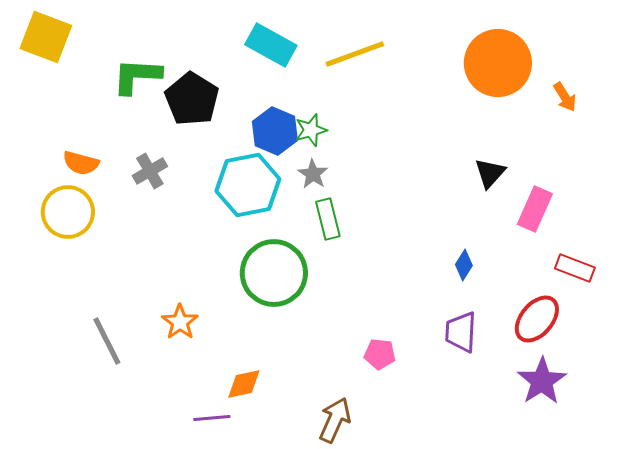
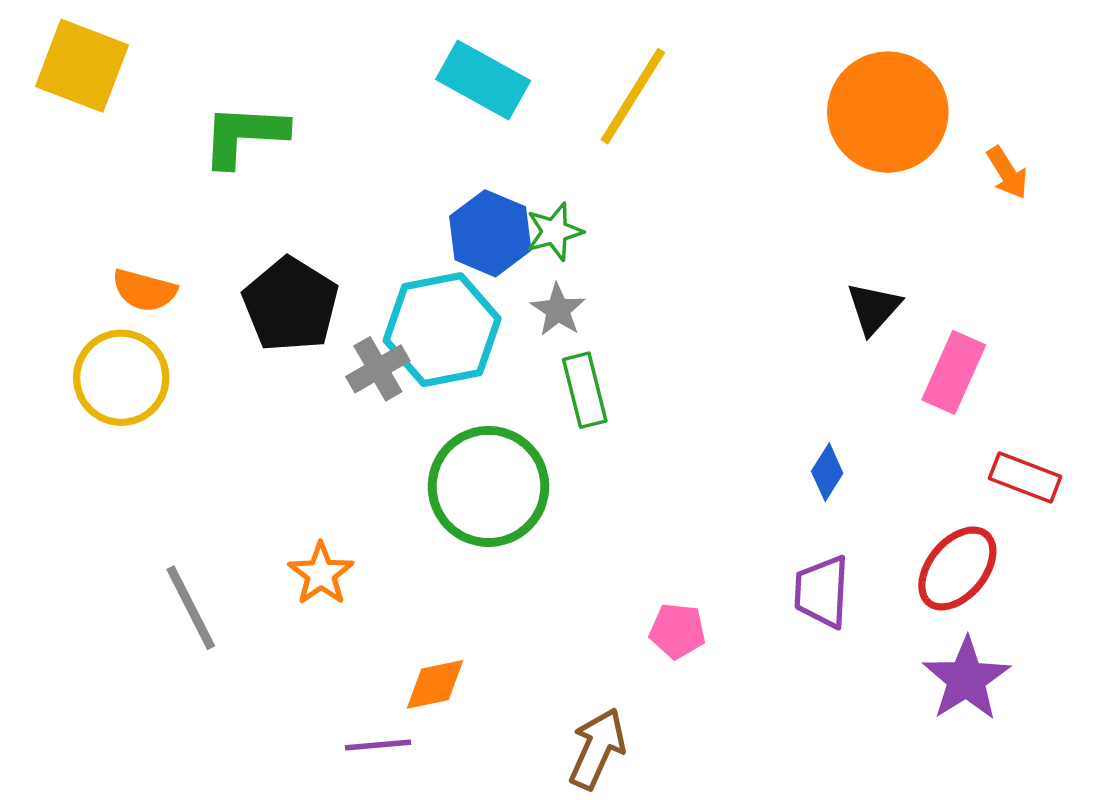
yellow line: (355, 54) -> (633, 96), turned -38
black pentagon: (192, 99) -> (291, 305), moved
gray cross: (150, 171) -> (378, 369), moved

